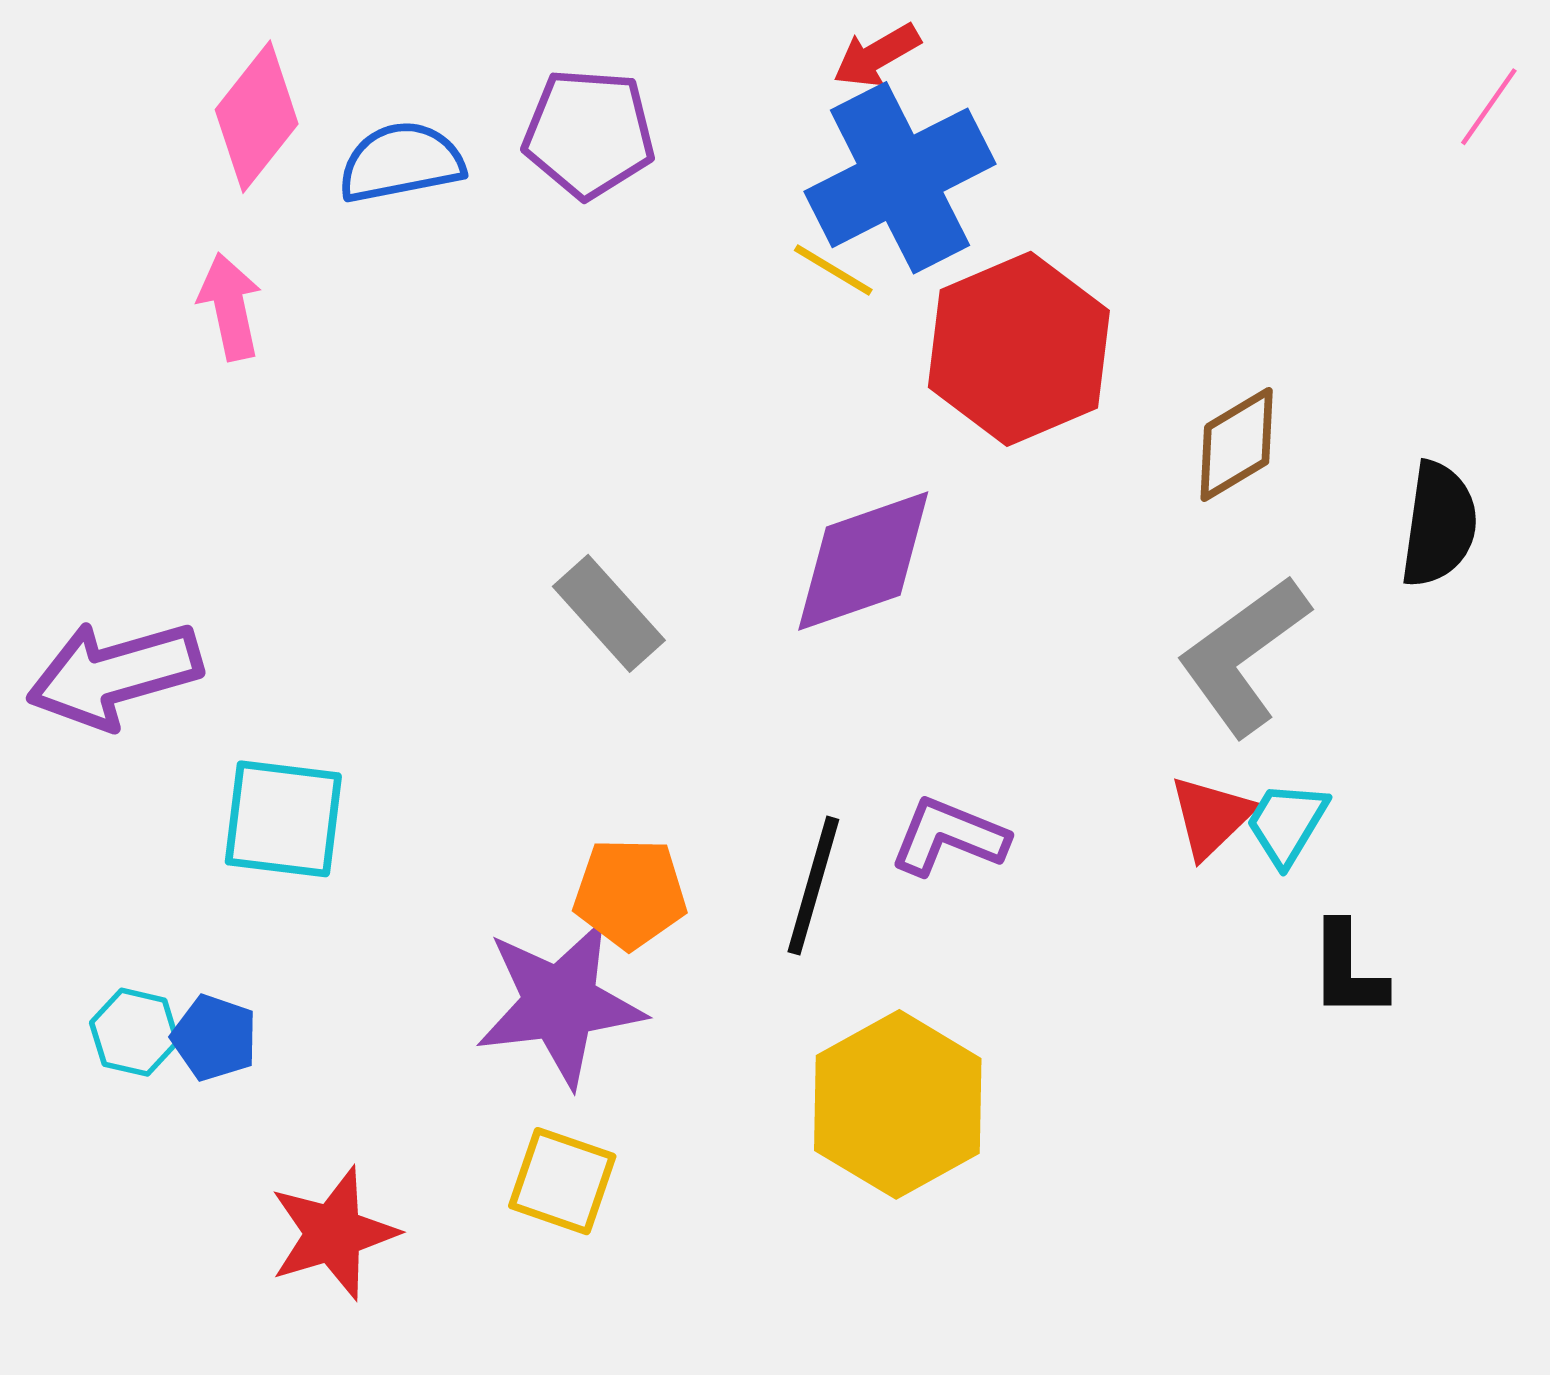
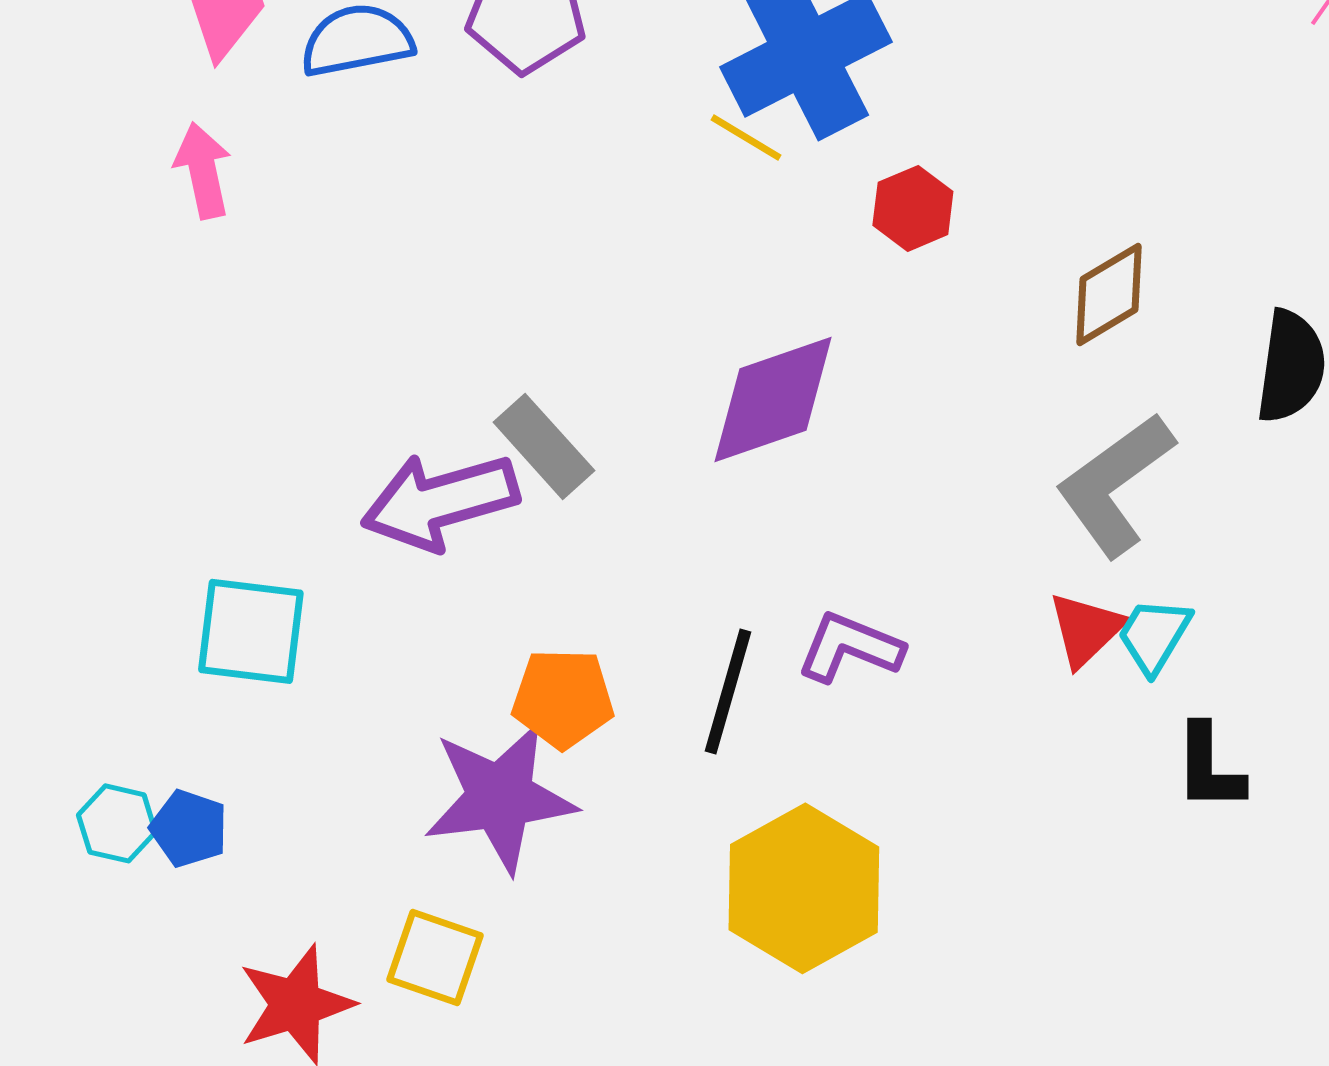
red hexagon: (1019, 349) -> (913, 208), size x0.5
purple arrow: (114, 674) -> (440, 501), moved
yellow square: (562, 1181) -> (435, 957), moved

